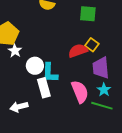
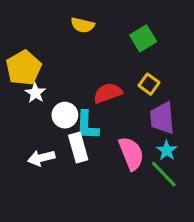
green square: (88, 14) -> (143, 38), turned -36
red semicircle: (78, 51) -> (108, 93), moved
green line: (102, 106) -> (164, 174), turned 30
white arrow: (19, 107) -> (41, 158), moved

